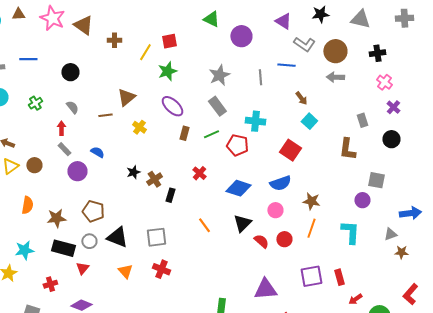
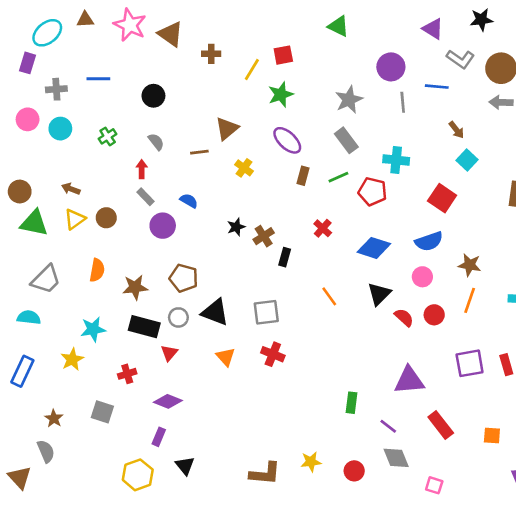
purple circle: (241, 36) -> (391, 67), moved

